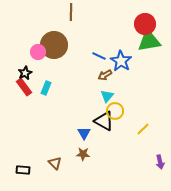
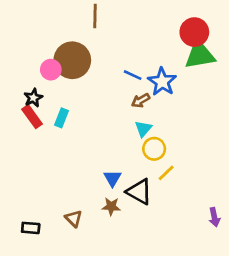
black triangle: (104, 121) -> (139, 192), moved
yellow line: (143, 129) -> (166, 173), moved

